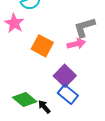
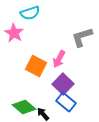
pink arrow: (76, 44) -> (59, 59), moved, turned 132
orange square: (42, 46) -> (36, 66), moved

